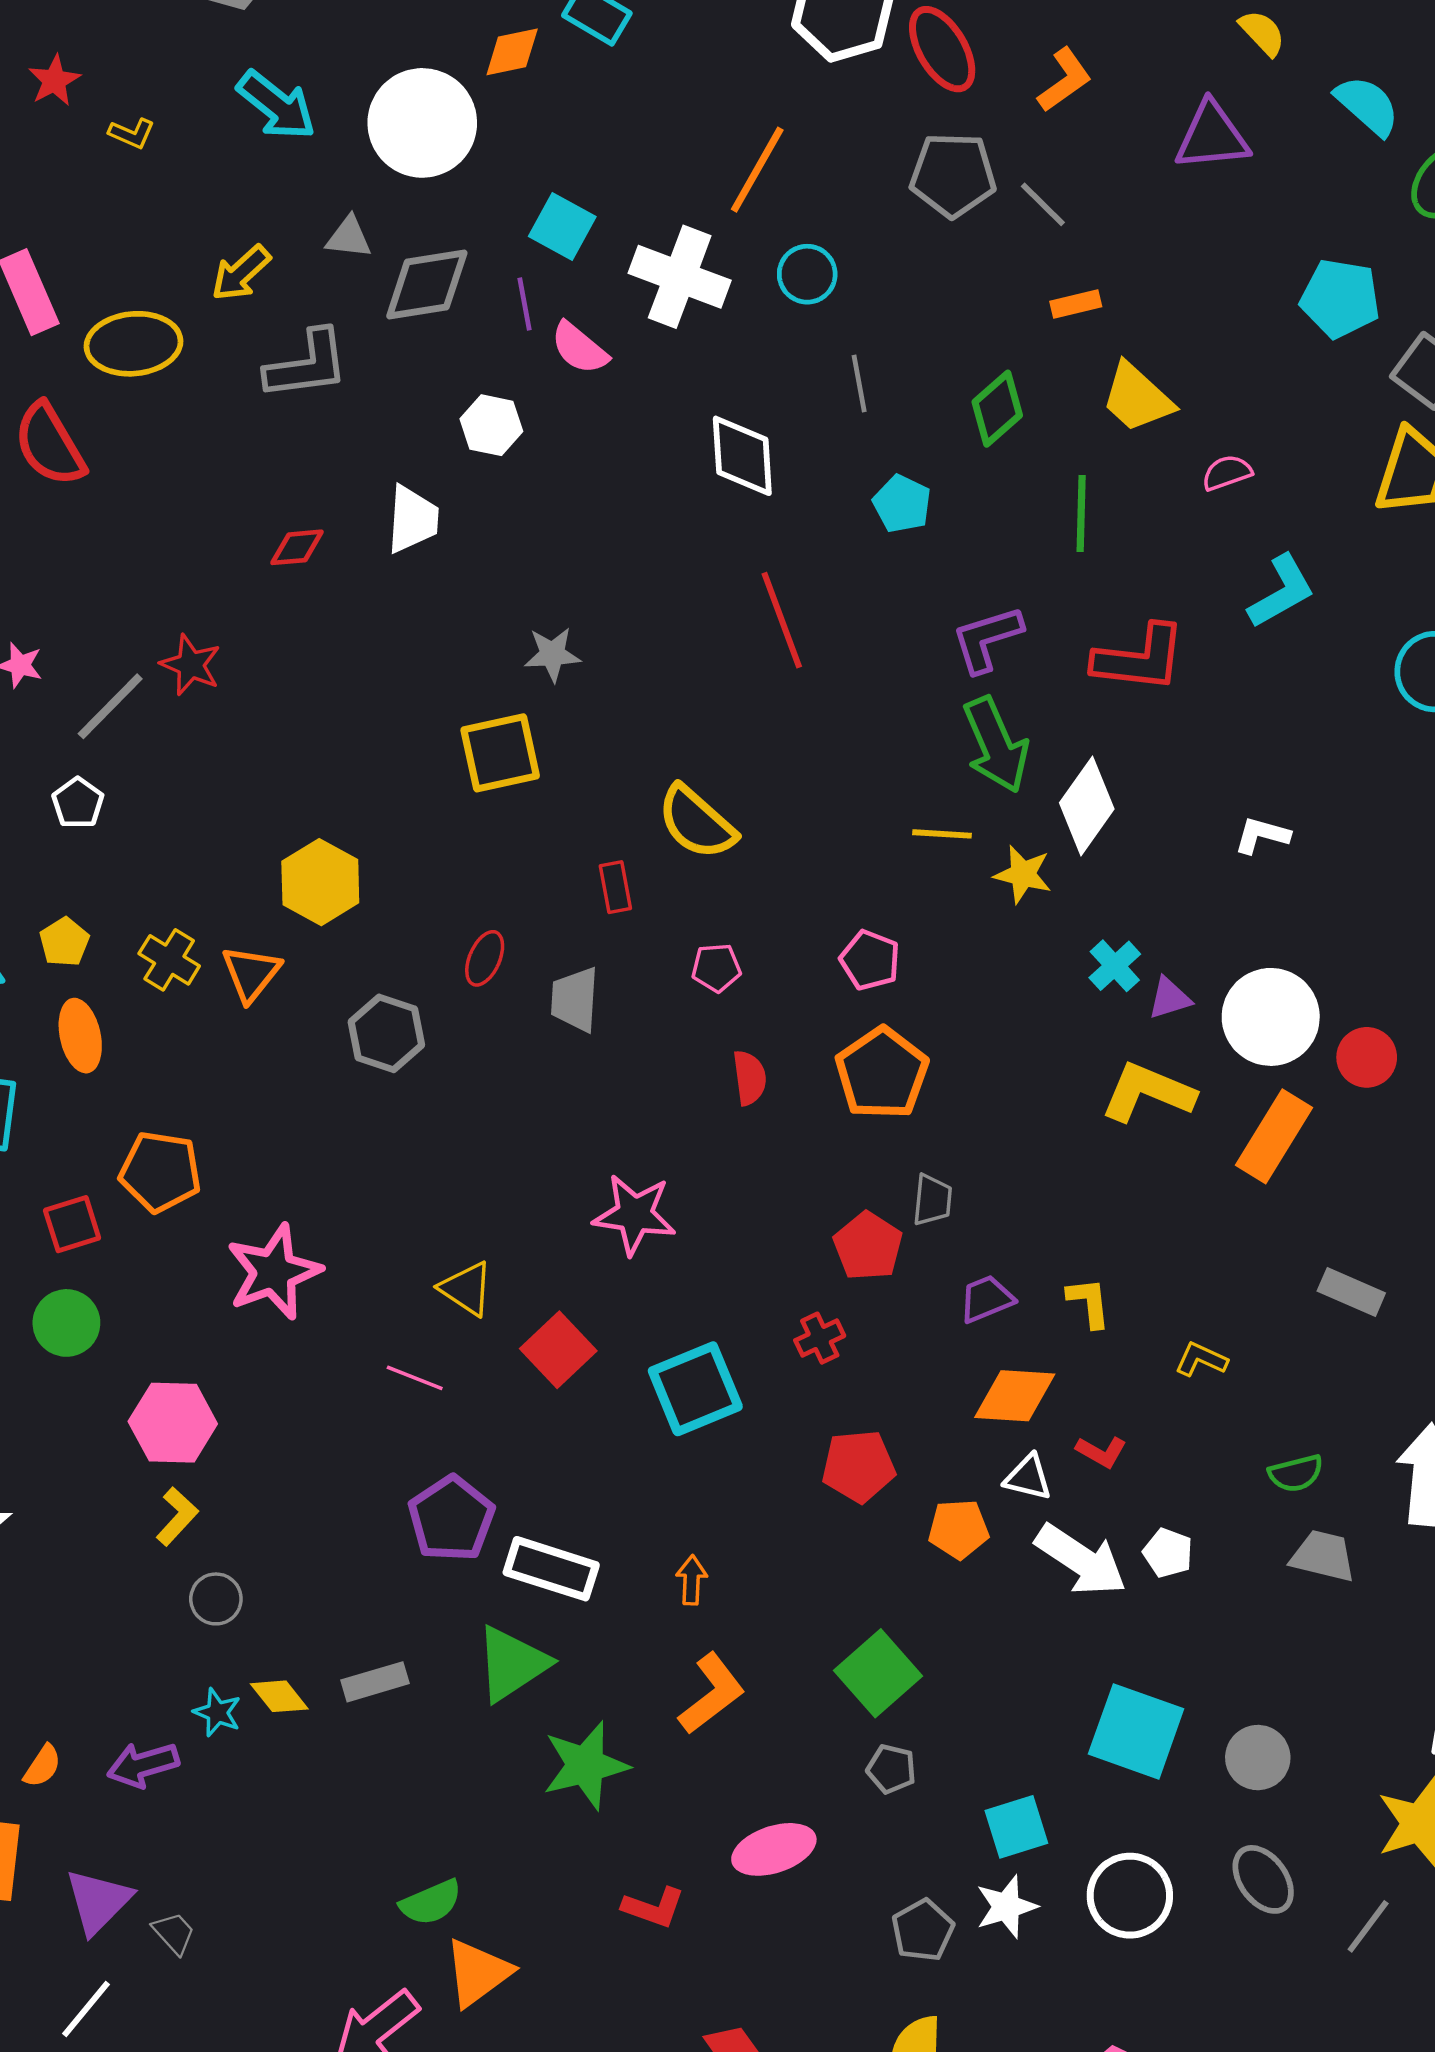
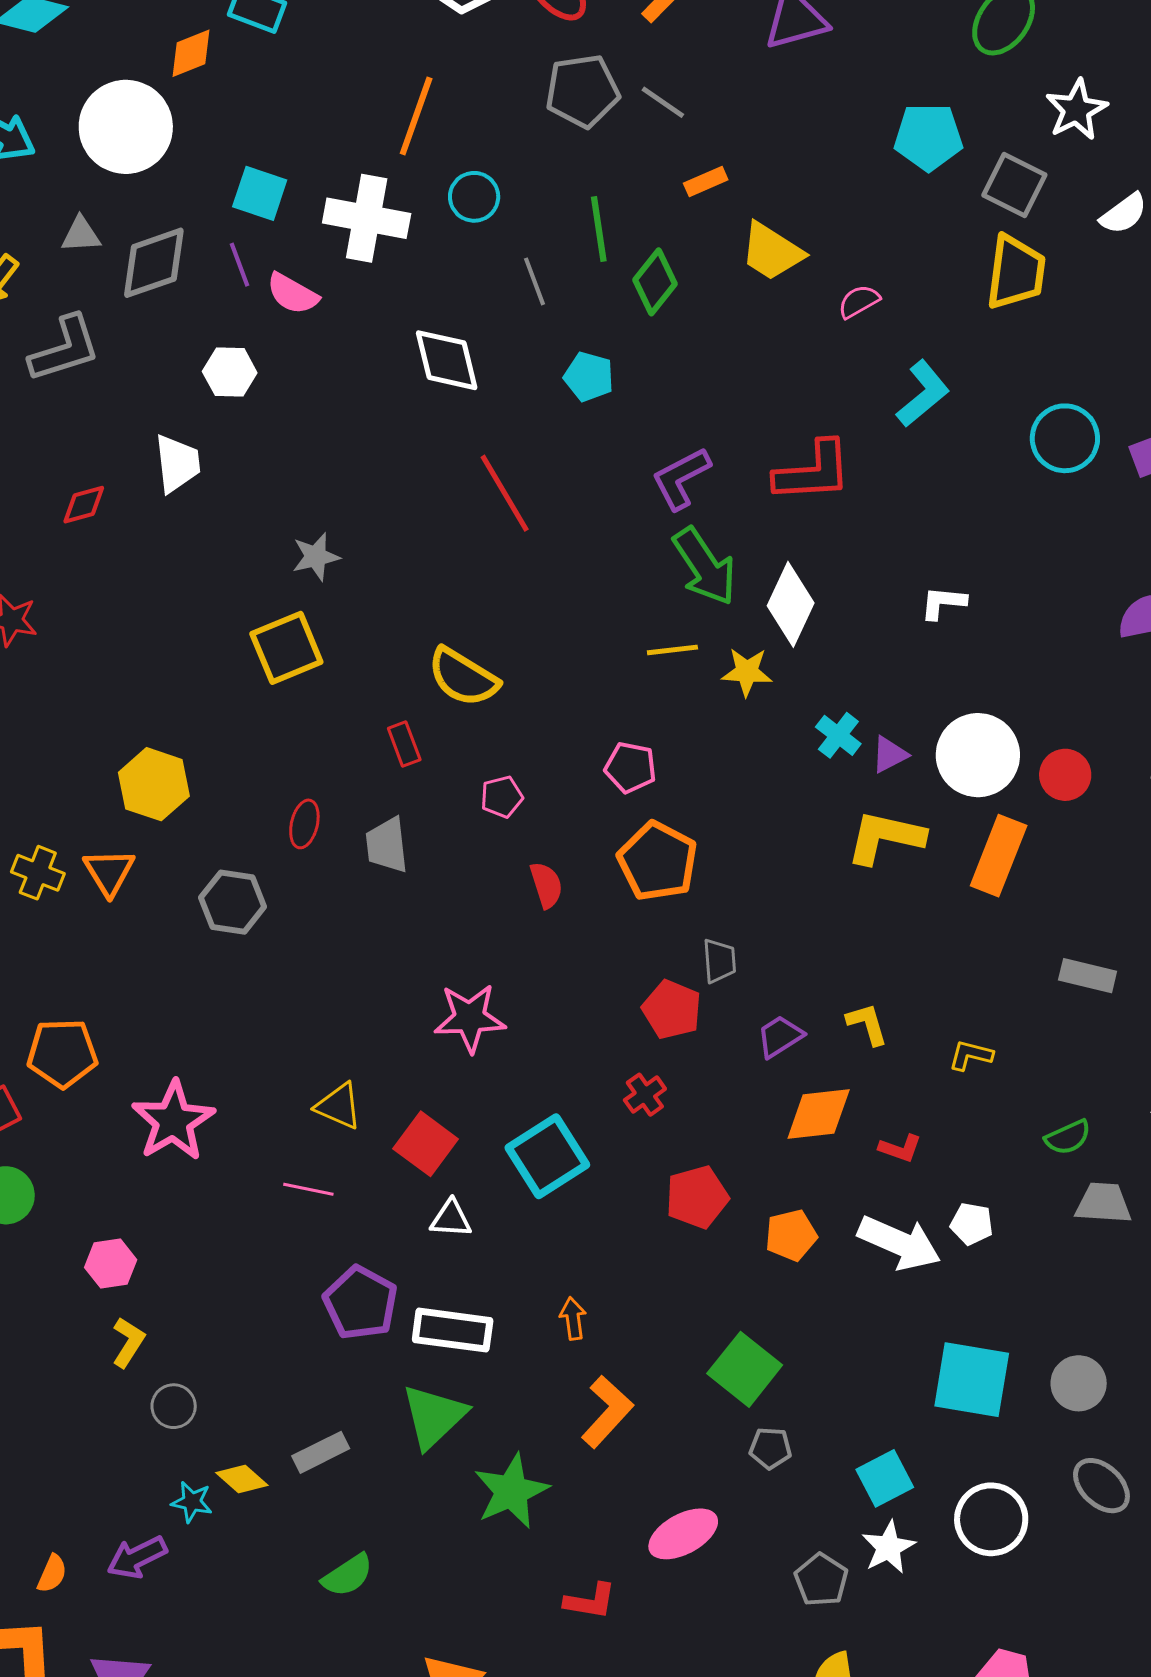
green line: (1081, 513) -> (599, 229), moved
pink hexagon: (173, 1423) -> (111, 1264), size x0.7
white triangle: (1028, 1477) -> (451, 1219), moved
green semicircle: (431, 1902) -> (348, 1575), moved

